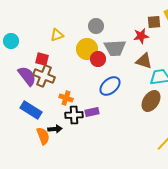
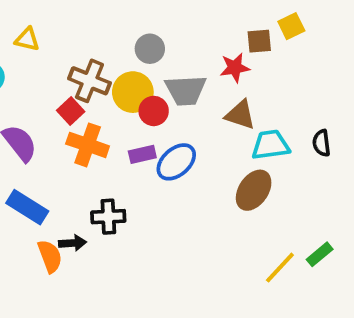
yellow triangle: (57, 35) -> (27, 39), moved, turned 32
red square: (42, 59) -> (71, 111), moved, turned 32
brown cross: (44, 76) -> (89, 81), moved
orange cross: (66, 98) -> (88, 145), moved, size x1.5
purple rectangle: (92, 112) -> (142, 154), moved

